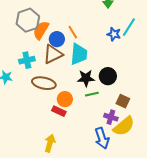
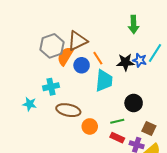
brown triangle: (53, 54) -> (77, 41), moved
black star: (86, 78) -> (125, 62), moved
red rectangle: (59, 111) -> (117, 138), moved

